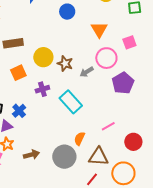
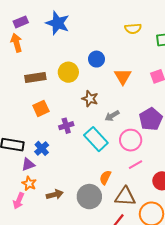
blue circle: (67, 12) -> (96, 59), moved
orange triangle: (99, 30) -> (123, 76), moved
yellow circle: (43, 57) -> (68, 72), moved
pink circle: (106, 58) -> (131, 140), moved
gray arrow: (87, 72) -> (112, 116), moved

